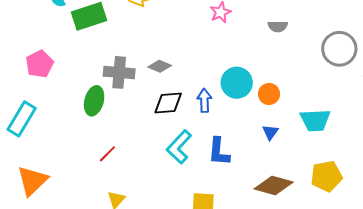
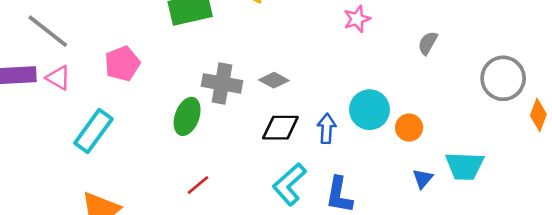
gray semicircle: (278, 26) -> (428, 43), turned 114
blue triangle: (270, 132) -> (423, 179), moved

